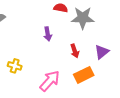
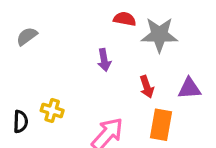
purple triangle: (102, 52) -> (189, 88), turned 35
orange rectangle: (84, 75) -> (161, 125), turned -54

